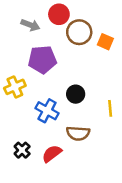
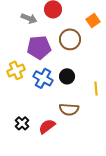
brown circle: (79, 32) -> (70, 39), moved
orange square: (105, 42) -> (93, 20), moved, turned 32
blue cross: (47, 111) -> (43, 78), moved

